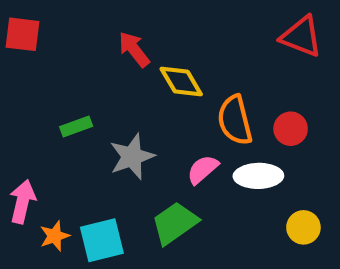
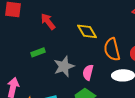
red arrow: (134, 49) -> (48, 21), moved
pink semicircle: (203, 169) -> (88, 72), moved, turned -35

